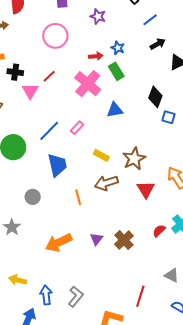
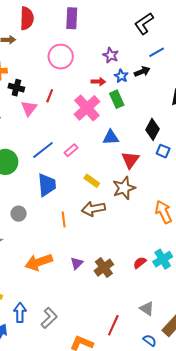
purple star: (98, 16) -> (111, 55), moved
black arrow: (158, 44) -> (142, 72), moved
red line: (49, 76) -> (50, 96), turned -32
red triangle: (146, 189) -> (130, 160), moved

